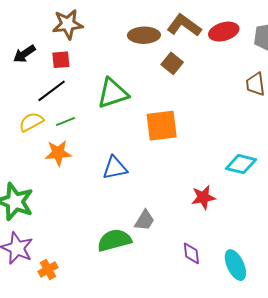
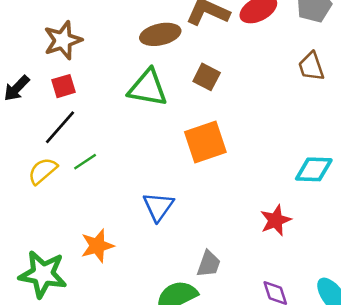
brown square: (172, 63) -> (207, 77), moved
green triangle: (113, 93) -> (148, 88), moved, turned 40
orange star: (58, 153) -> (97, 246), moved
blue triangle: (115, 168) -> (158, 207), turned -32

